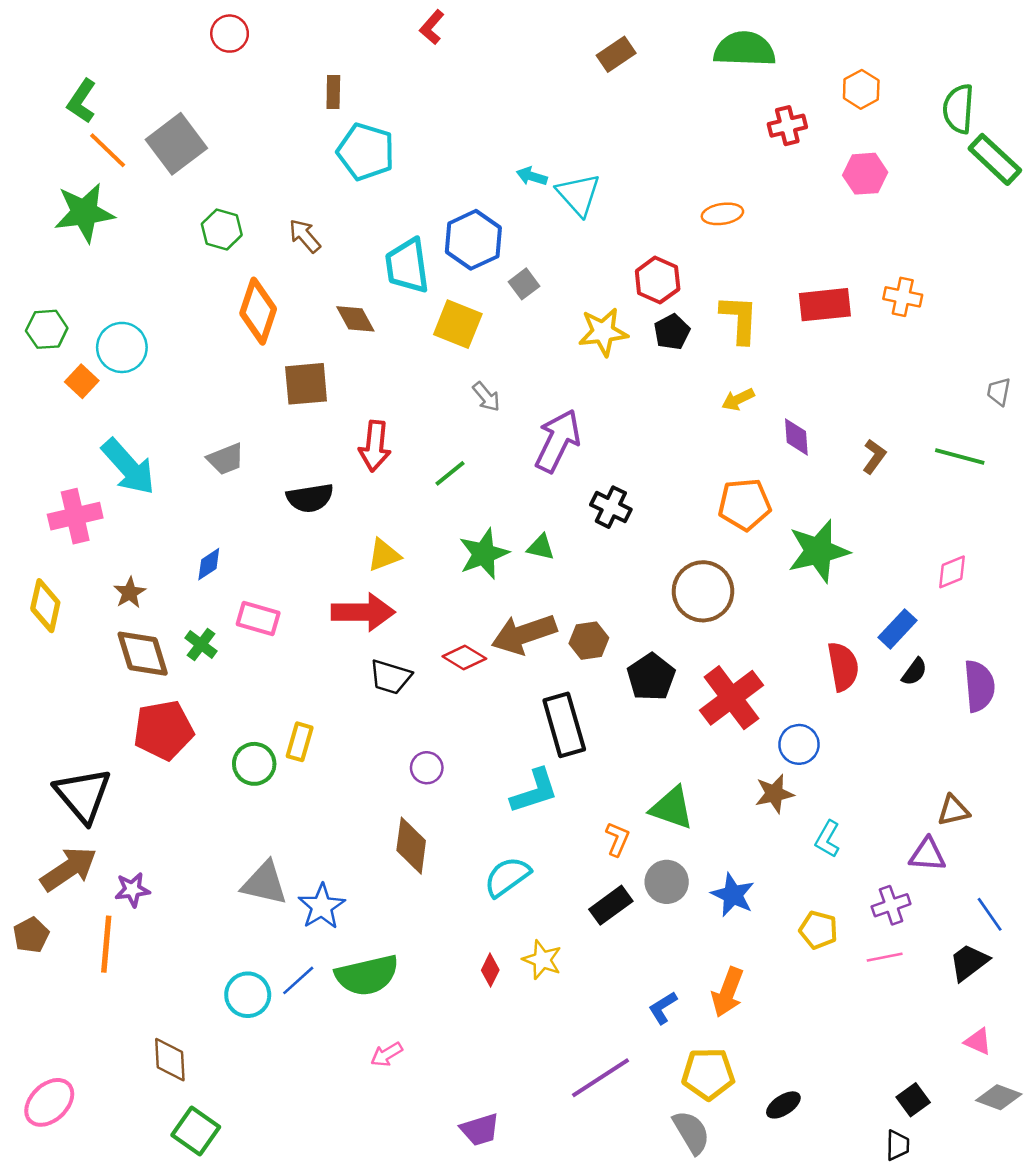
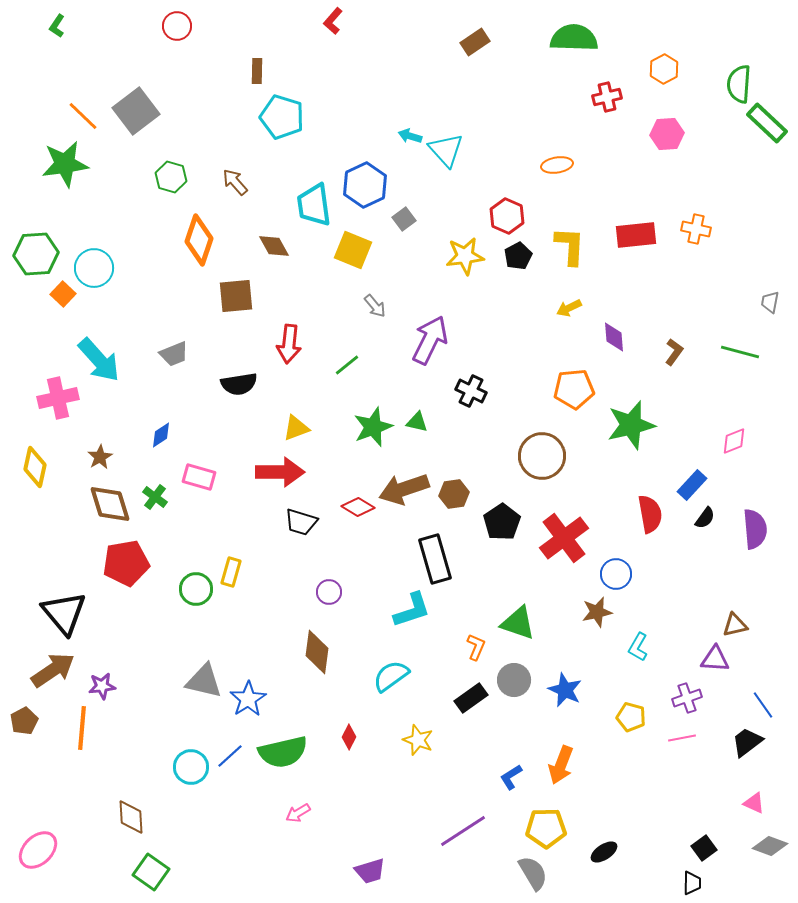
green L-shape: (82, 101) -> (57, 26), moved, size x0.7
green hexagon: (47, 329) -> (36, 254), size x1.4
red diamond: (490, 970) -> (349, 737), moved

